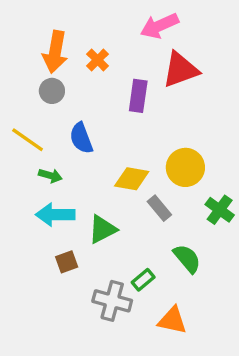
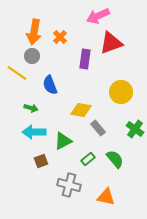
yellow line: (28, 140) -> (17, 73), moved
yellow circle: (185, 167) -> (121, 92), moved
green rectangle: (143, 280) -> (88, 159), moved

